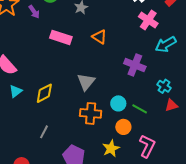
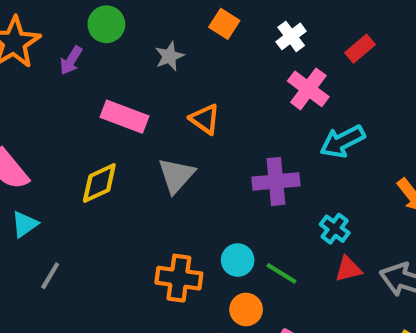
purple arrow: (34, 12) -> (71, 60), turned 64
purple cross: (135, 65) -> (276, 181), turned -30
gray triangle: (86, 82) -> (176, 175), moved
yellow diamond: (44, 93) -> (99, 183), moved
gray line: (44, 132) -> (50, 276), moved

